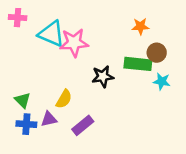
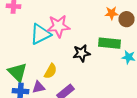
cyan triangle: (51, 34) -> (40, 34), moved, turned -50
brown circle: (157, 53) -> (126, 19), moved
green triangle: (23, 100) -> (18, 72), size x1.5

